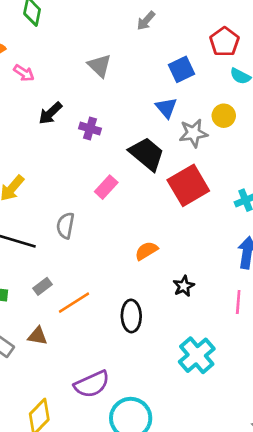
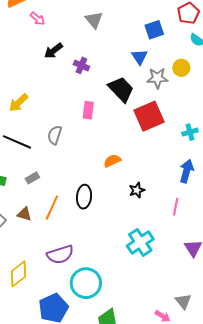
pink rectangle: (106, 187) -> (88, 110), turned -42
orange line: (74, 303) -> (52, 208), moved, turned -40
black ellipse: (131, 316) -> (84, 197), moved

